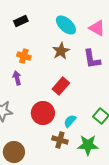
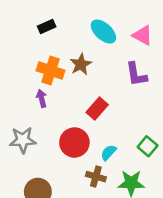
brown star: (61, 51) -> (81, 64), moved
orange cross: (24, 56) -> (50, 71), size x1.5

